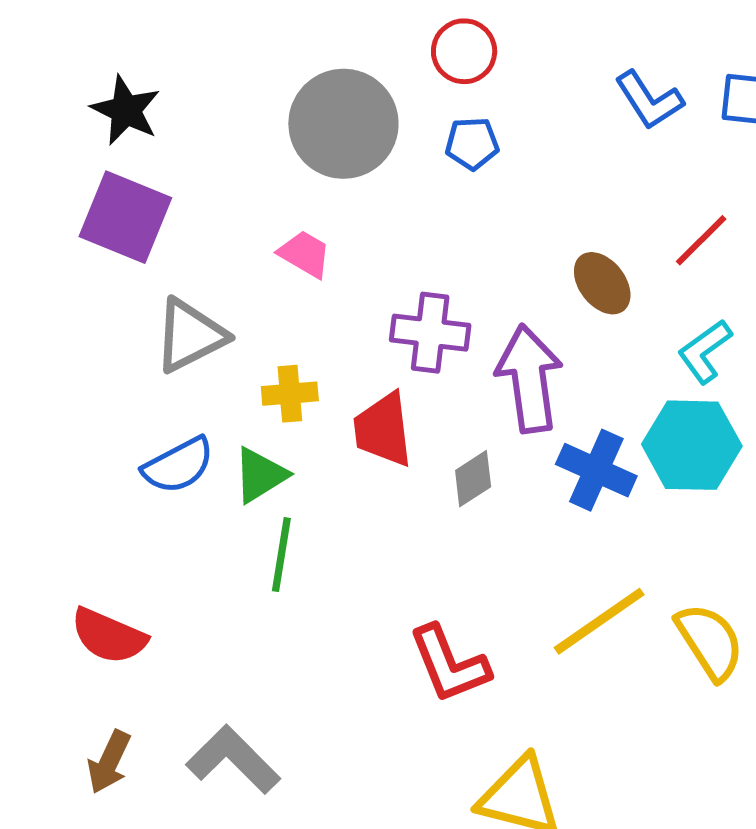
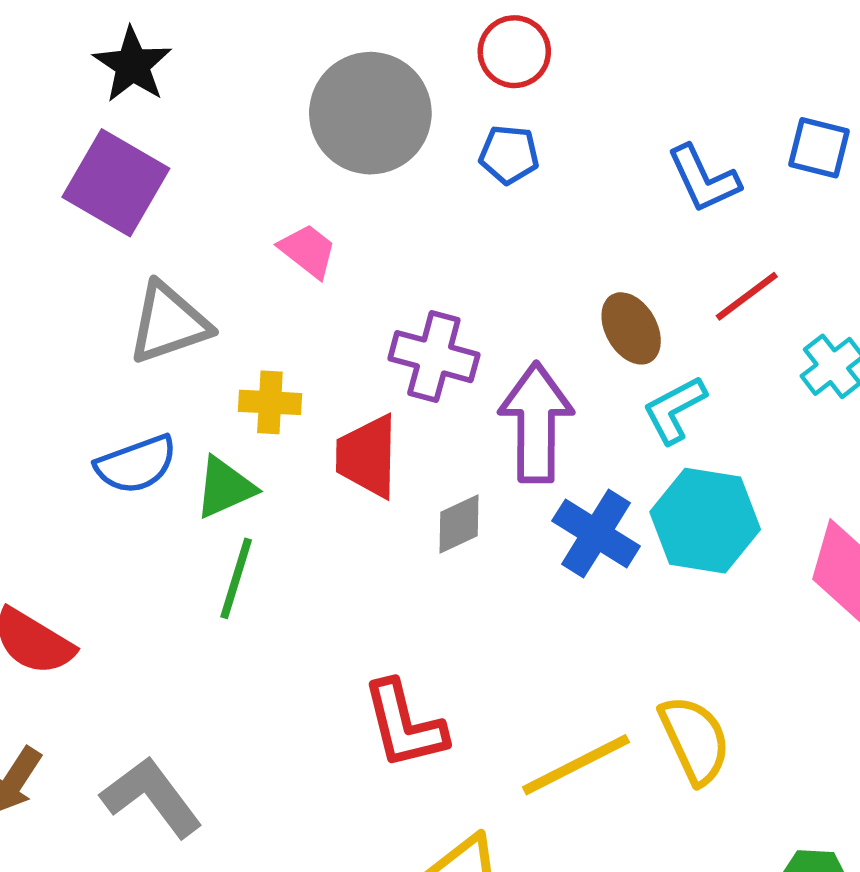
blue L-shape: (649, 100) -> (704, 179), moved
cyan L-shape: (705, 351) -> (674, 410), moved
yellow line: (599, 621) -> (576, 765), moved

